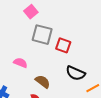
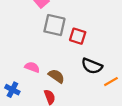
pink semicircle: (20, 63) -> (32, 67), moved

